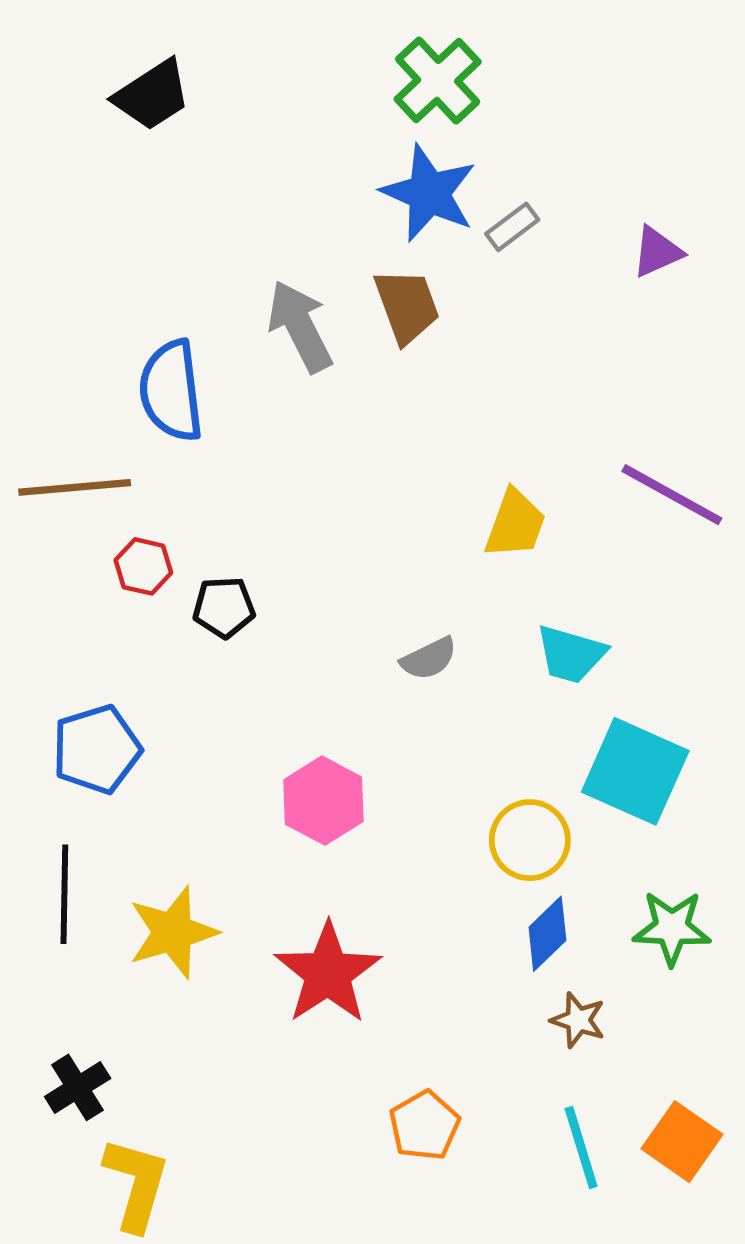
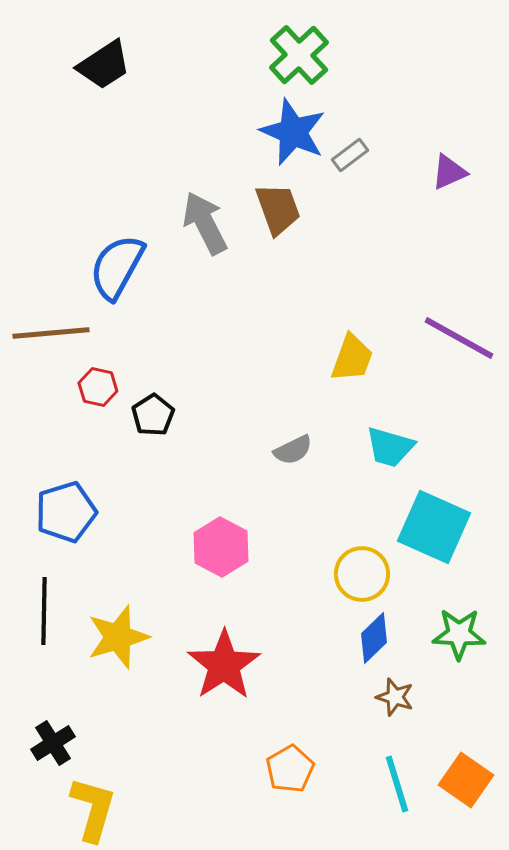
blue semicircle: (171, 391) -> (117, 267), turned 36
black pentagon: (224, 607) -> (153, 415), turned -30

